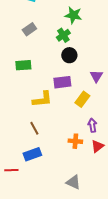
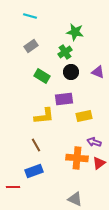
green rectangle: (23, 65) -> (42, 76), moved, turned 35
purple triangle: (96, 76) -> (98, 72), moved, turned -40
yellow rectangle: (82, 99) -> (84, 116), turned 42
purple arrow: (92, 125) -> (94, 142), turned -64
orange cross: (75, 141) -> (77, 158), size x1.5

